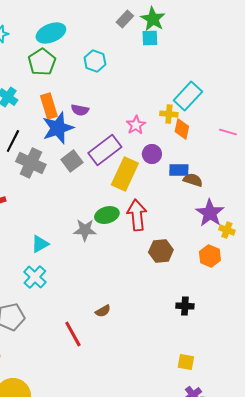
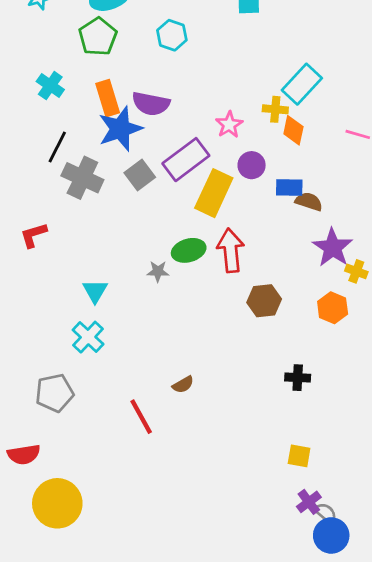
purple semicircle: (80, 110) -> (151, 104), size x1.5
gray star: (85, 230) -> (158, 271), size x0.7
cyan triangle: (40, 244) -> (95, 291), turned -30

